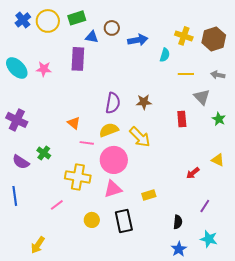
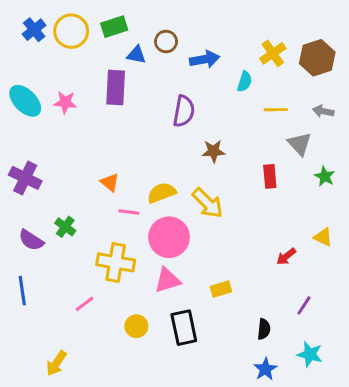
yellow cross: (184, 36) -> (273, 53), turned 36
purple semicircle: (113, 103) -> (184, 111), moved

